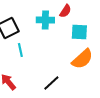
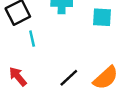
orange semicircle: (82, 59) -> (106, 78), moved

